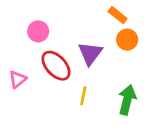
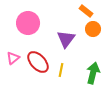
pink circle: (38, 31) -> (28, 23), size x1.5
red ellipse: (56, 66) -> (38, 62), moved

